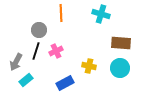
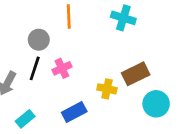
brown rectangle: (121, 43) -> (136, 74), moved, turned -30
cyan circle: (120, 68) -> (156, 104), moved
cyan rectangle: (26, 80) -> (25, 119), moved

